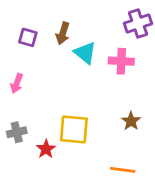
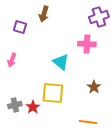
brown arrow: (63, 33) -> (44, 14), moved
cyan triangle: (85, 53) -> (61, 62), moved
gray cross: (17, 132) -> (15, 105), moved

